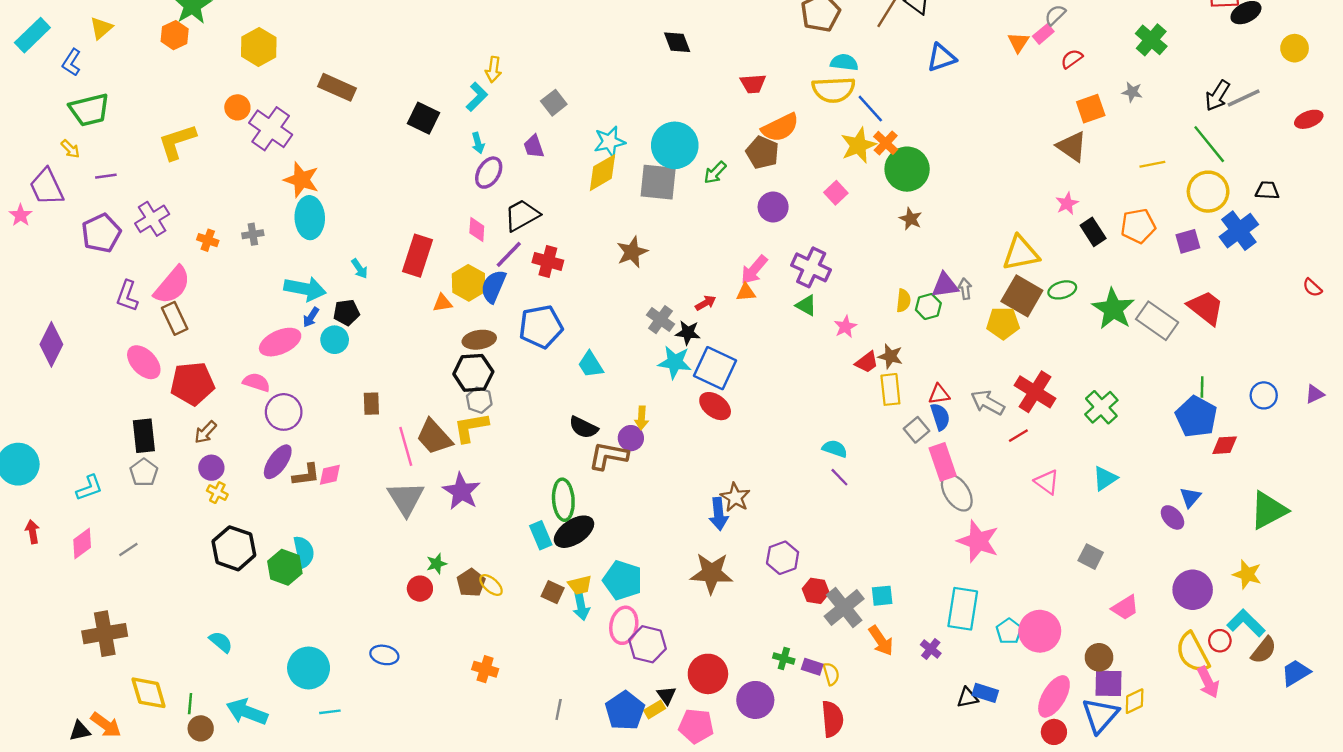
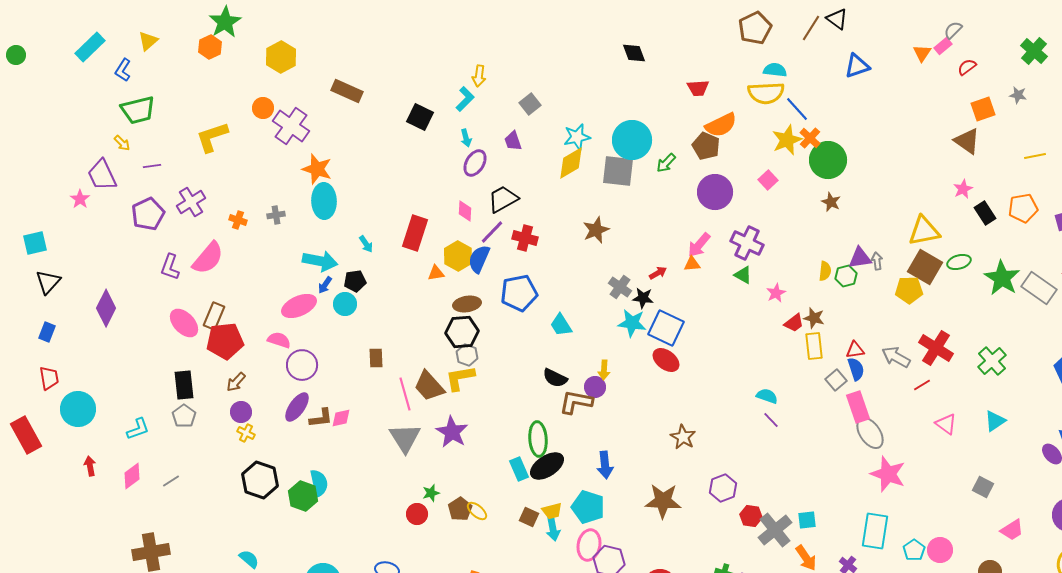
purple circle: (773, 207) -> (715, 192), size x1.4
brown rectangle: (175, 318) -> (214, 316), moved, turned 48
blue arrow: (719, 514) -> (605, 465), moved
pink circle: (1040, 631) -> (940, 550), size x0.7

